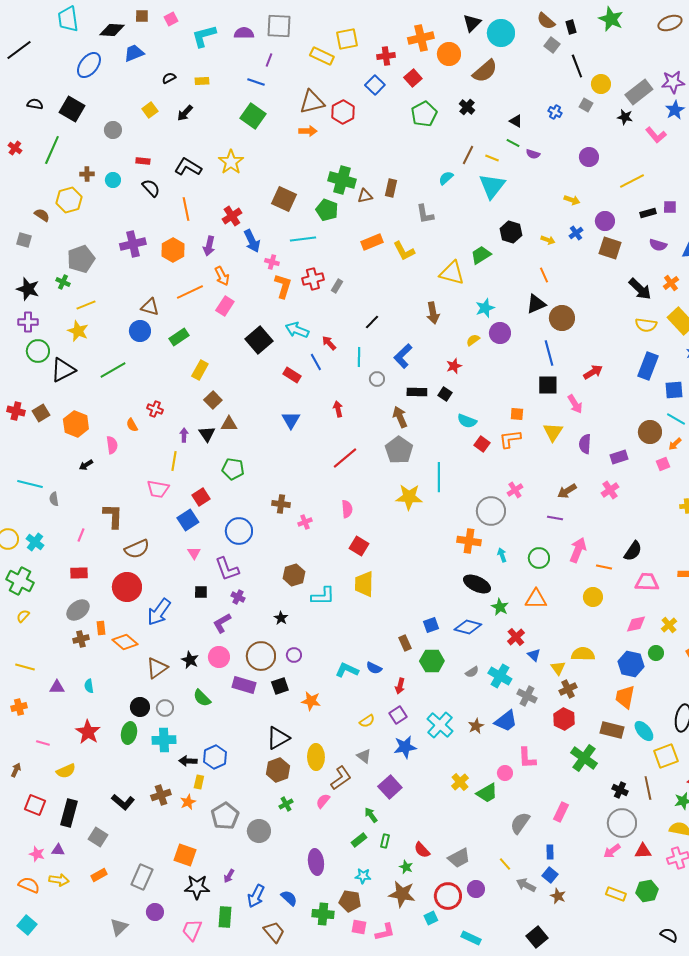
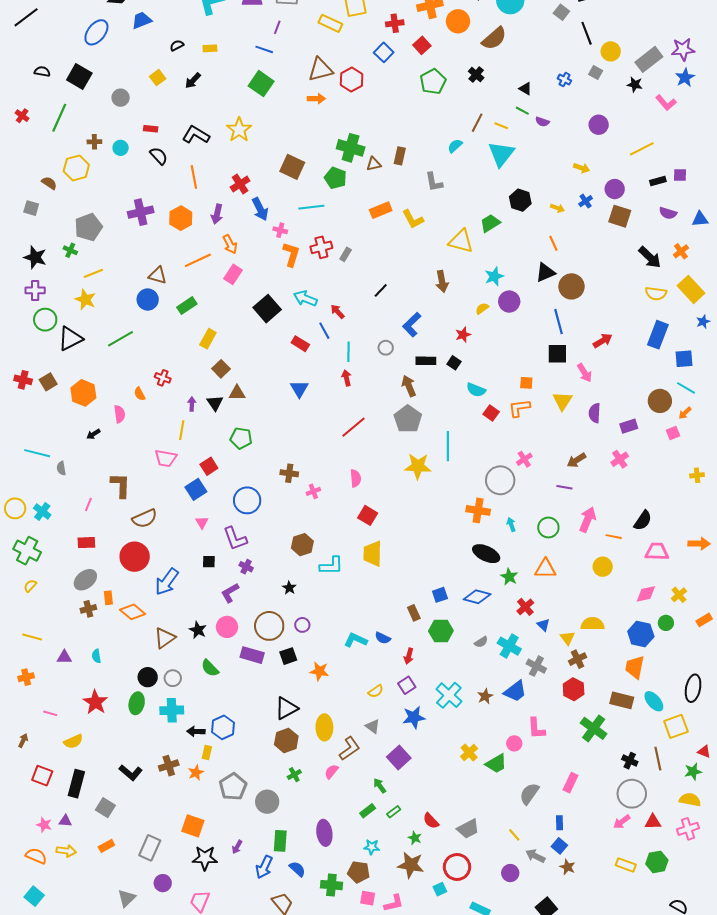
cyan line: (359, 357) -> (349, 352), moved
green rectangle: (385, 841) -> (394, 812), turned 40
purple circle: (476, 889) -> (510, 873), moved
green rectangle: (225, 917) -> (280, 841), moved

